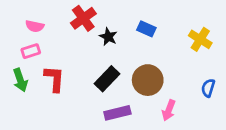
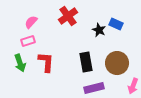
pink semicircle: (35, 26) -> (31, 22), turned 120
black star: (108, 37) -> (99, 30), moved
black rectangle: (107, 79) -> (86, 62), turned -54

